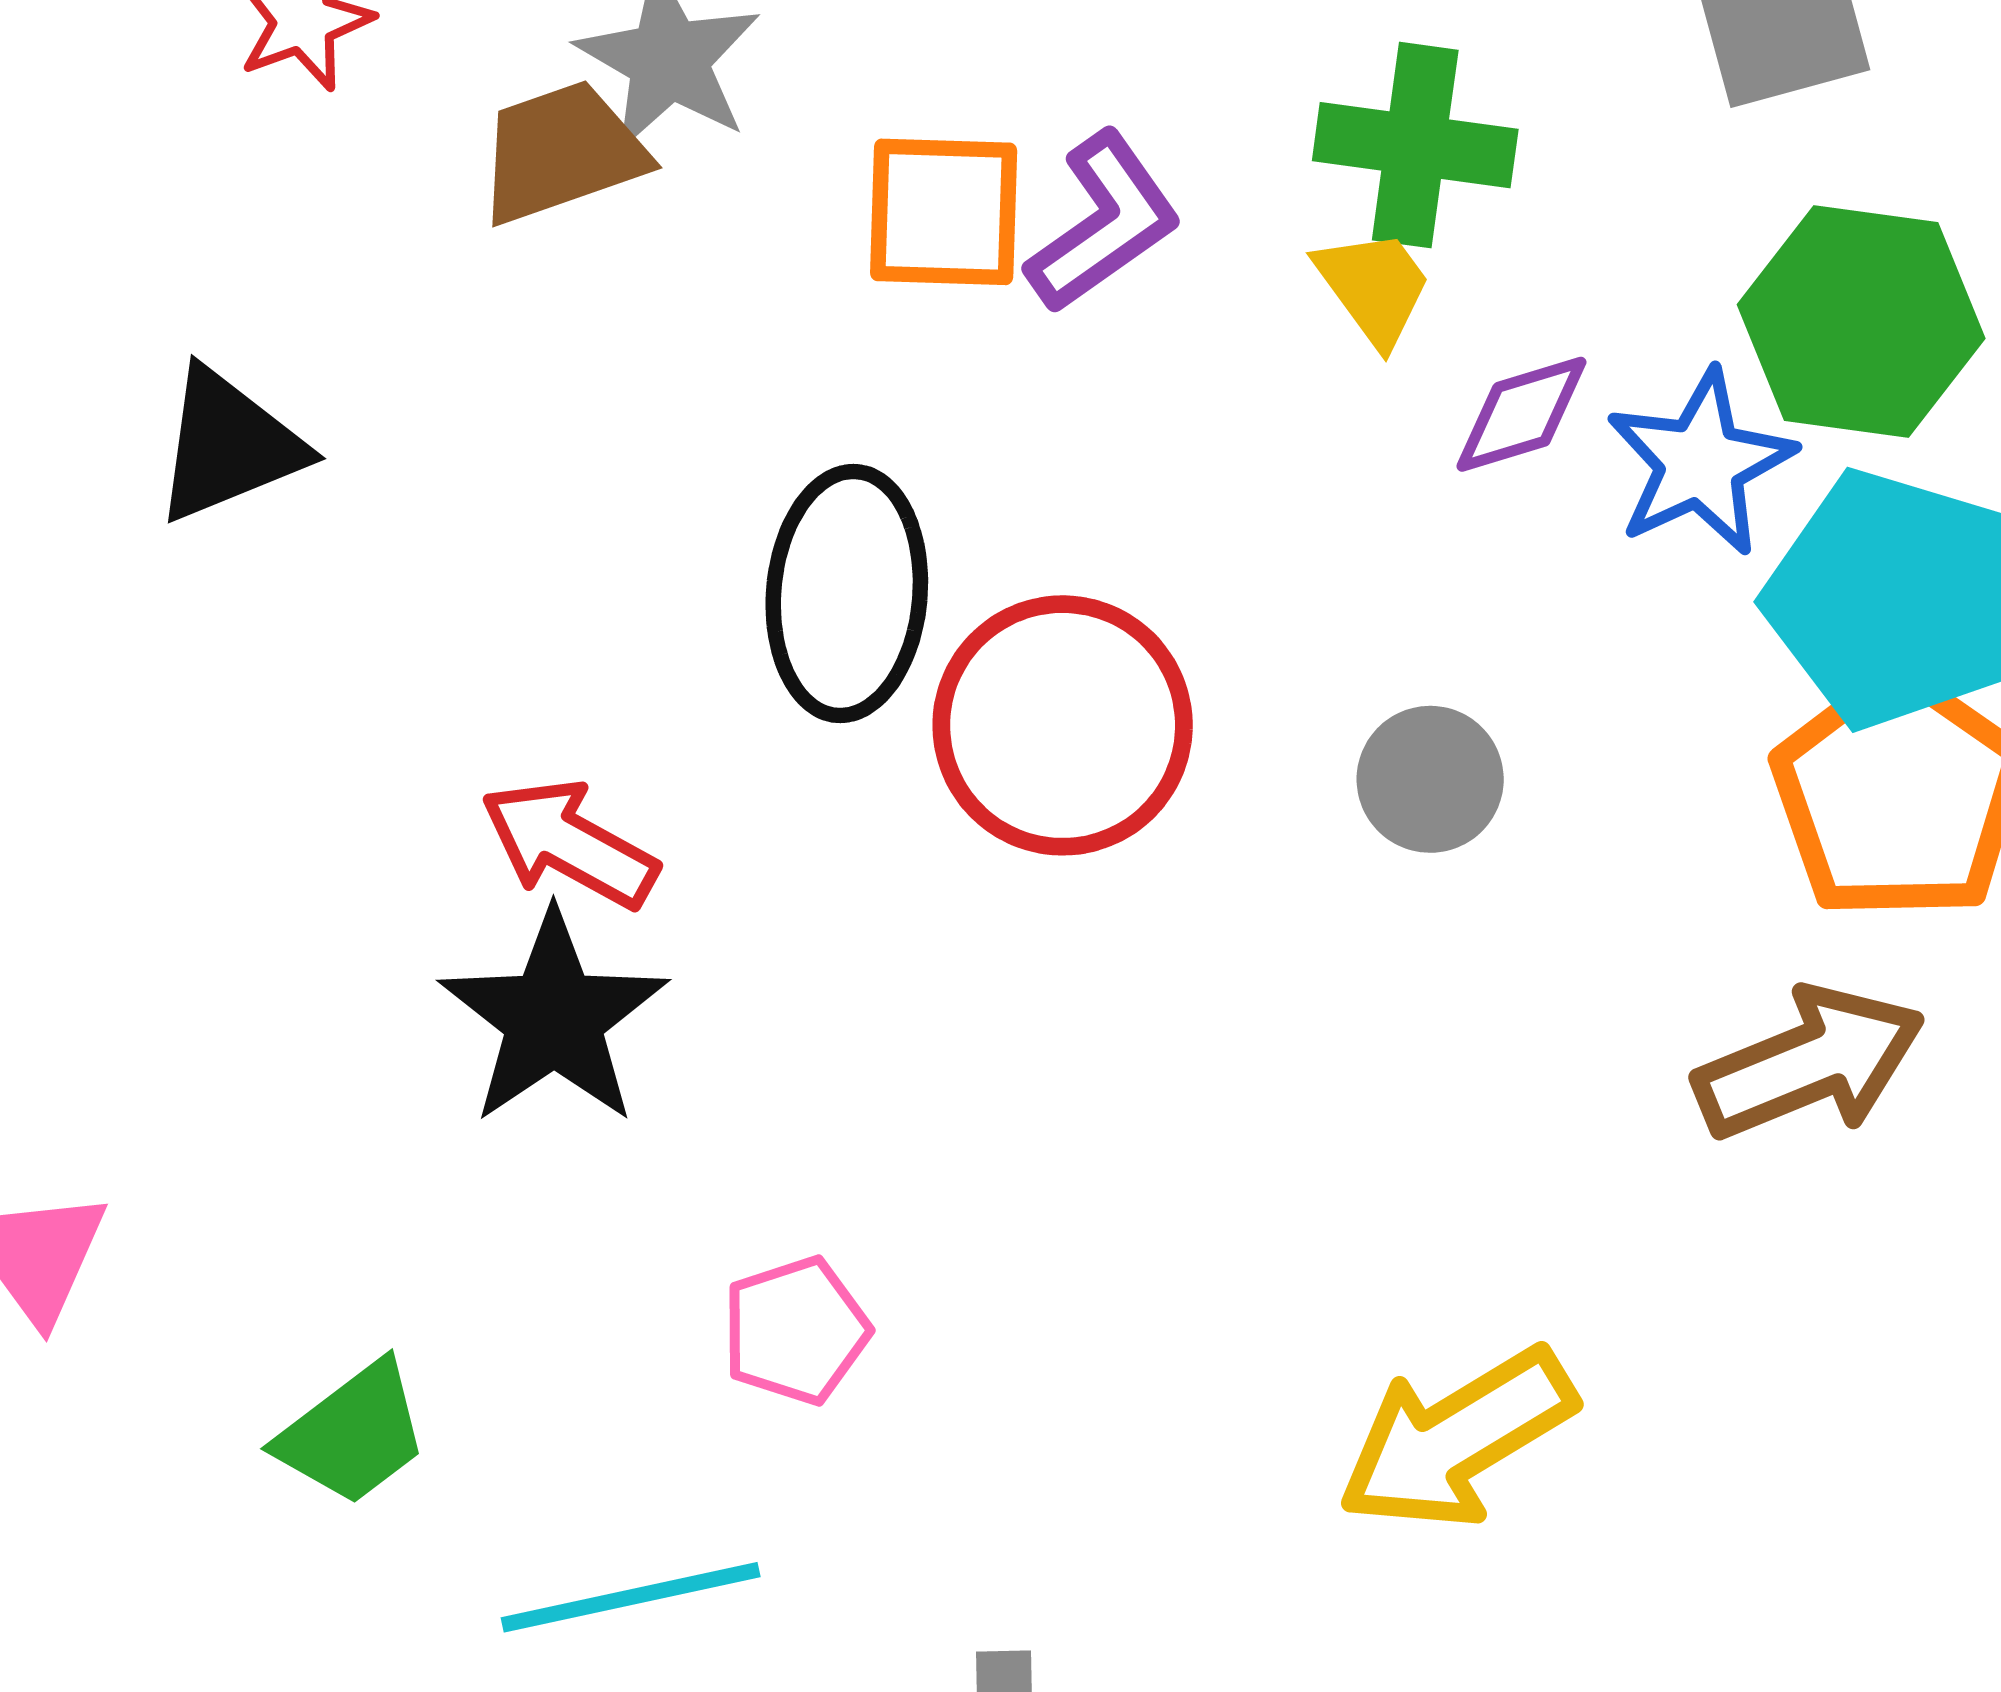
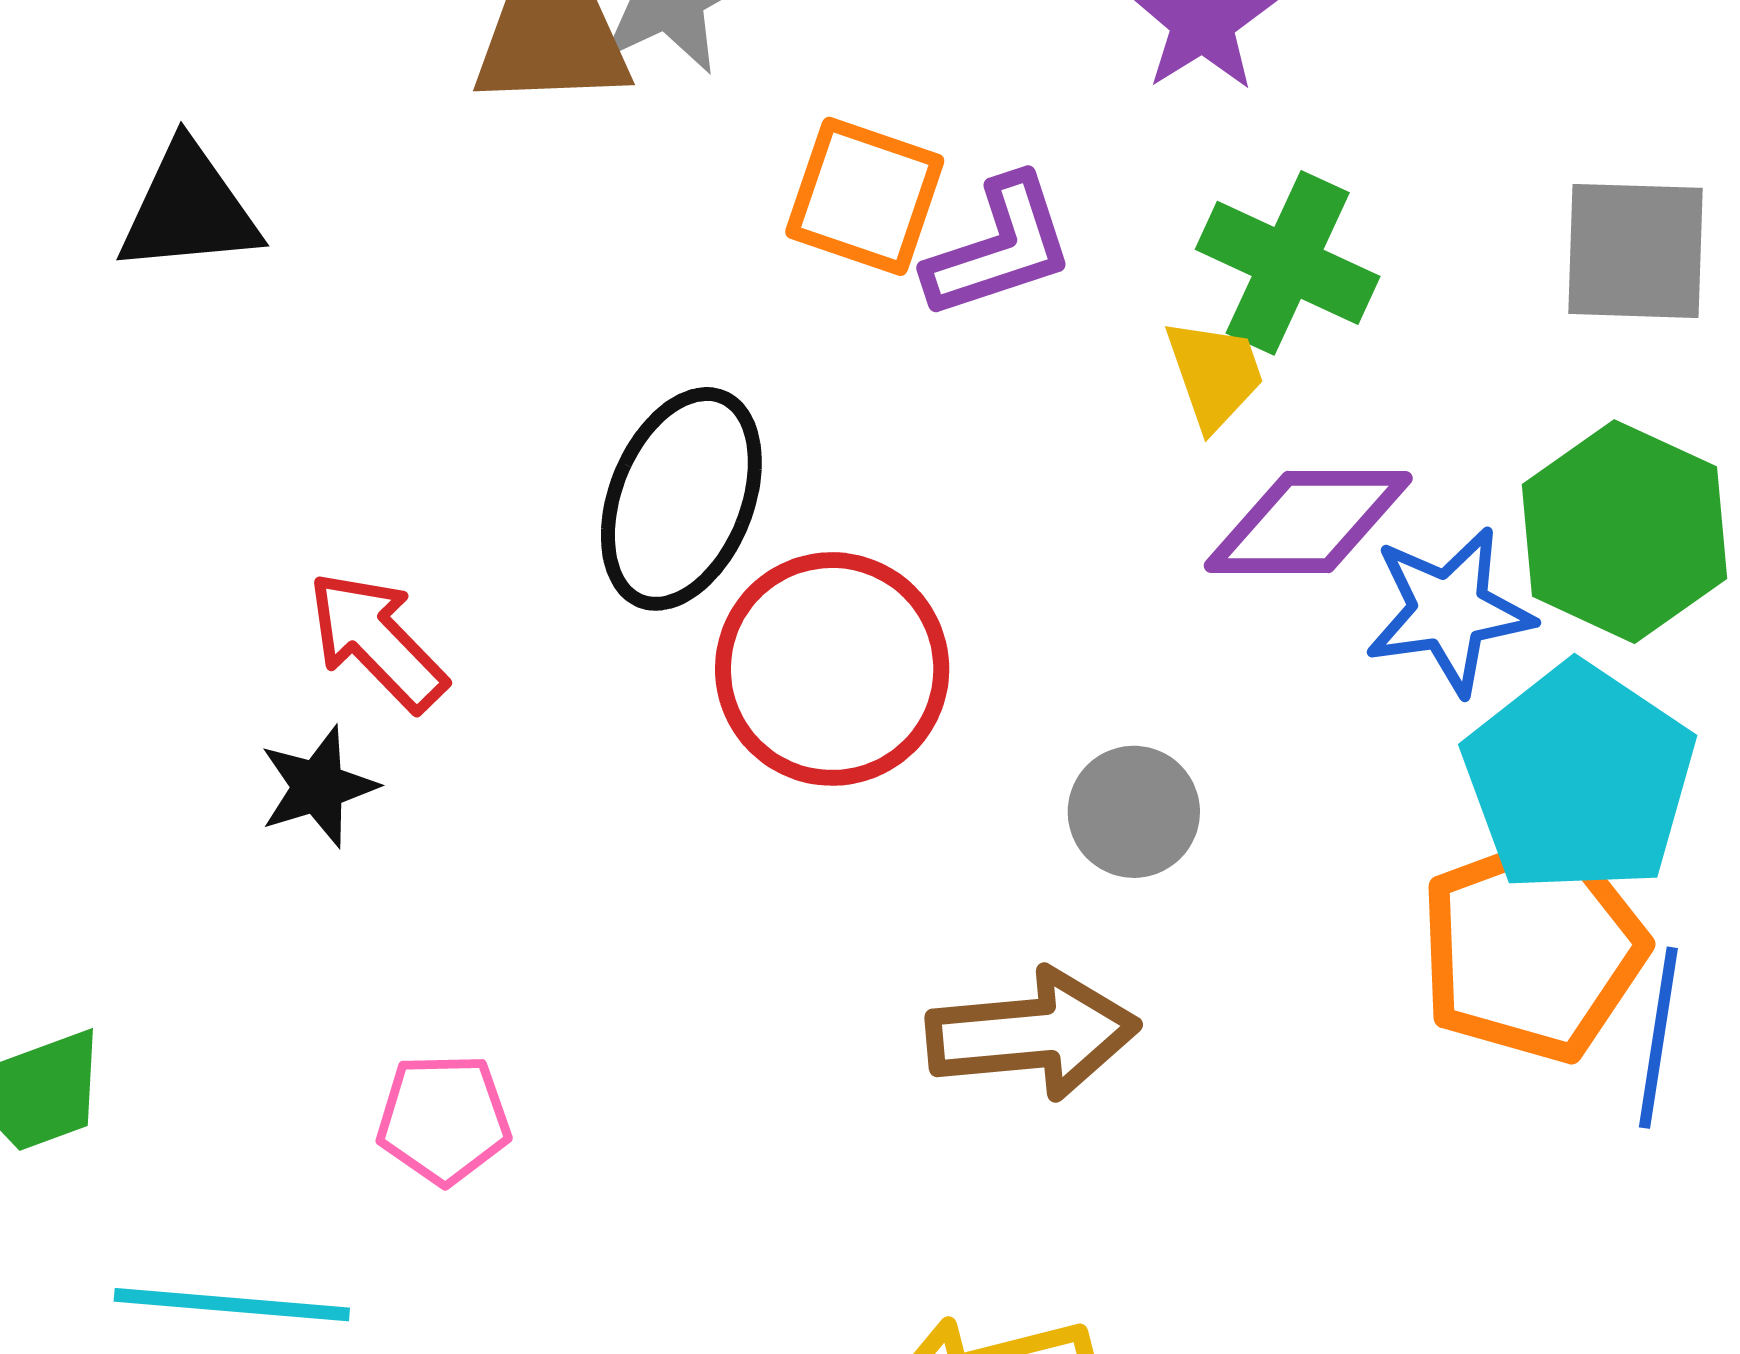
purple diamond: (1521, 414) -> (1308, 522), size x1.5
black star: (554, 1018) -> (318, 787), size x0.6
brown arrow: (1809, 1063) -> (1033, 1034), moved

